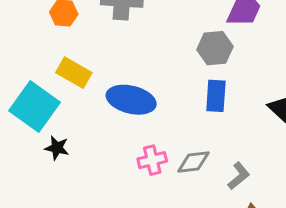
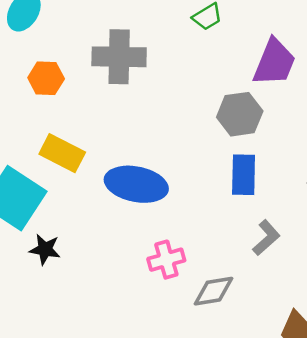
gray diamond: (193, 162) -> (213, 291), moved
gray L-shape: (239, 176) -> (266, 238), moved

